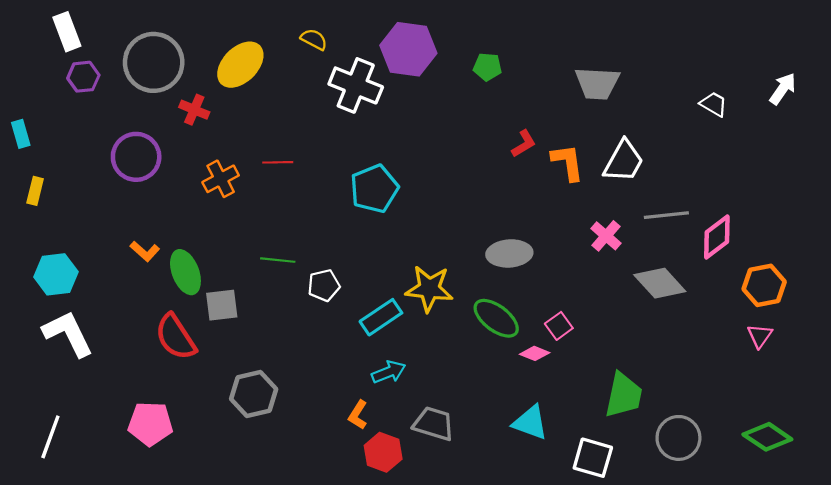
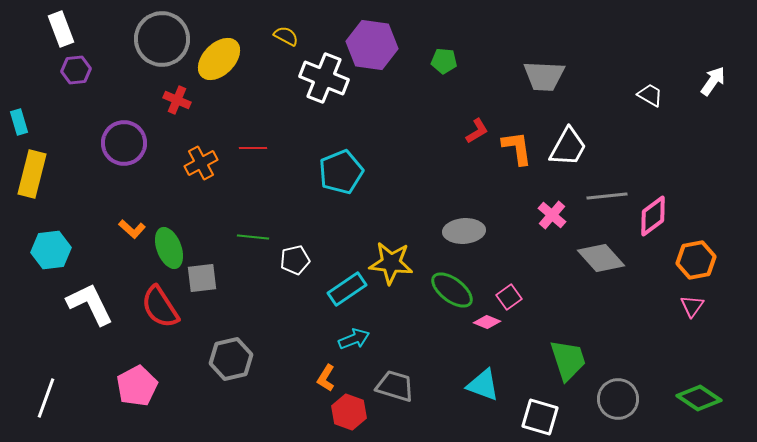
gray circle: (154, 62) -> (162, 39), moved
yellow rectangle: (35, 191) -> (32, 174), size x1.8
white L-shape: (68, 334) -> (90, 304), moved
green trapezoid: (624, 395) -> (568, 360), turned -30
pink pentagon: (150, 424) -> (137, 386), turned -30

